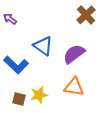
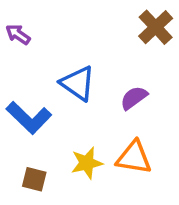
purple semicircle: (74, 54) -> (134, 98), size x0.7
yellow star: (39, 95) -> (87, 163), moved

